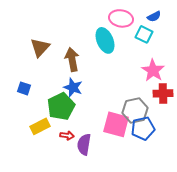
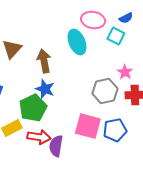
pink star: (153, 70) -> (125, 72), size x0.7
gray hexagon: (135, 110) -> (105, 91), moved
red arrow: (67, 135) -> (39, 137), size x1.6

